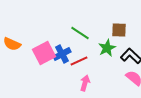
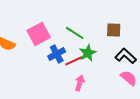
green star: (107, 48) -> (88, 53), moved
pink square: (44, 53) -> (39, 34), moved

